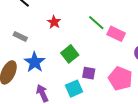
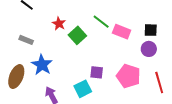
green square: (70, 54) -> (77, 35), moved

